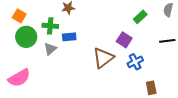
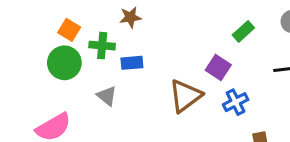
orange square: (19, 16) -> (69, 30), moved
gray triangle: (50, 49) -> (107, 96), moved, turned -40

